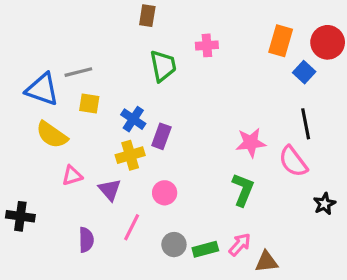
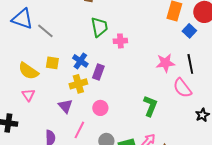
pink cross: (207, 45) -> (120, 41), moved
gray line: (78, 72) -> (45, 31), turned 54
blue triangle: (42, 89) -> (22, 19), moved
yellow square: (89, 103) -> (52, 63), moved
pink star: (251, 143) -> (165, 63), moved
pink triangle: (72, 176) -> (28, 95), moved, turned -48

